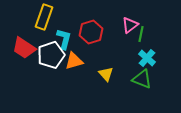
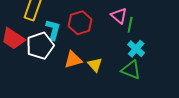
pink triangle: (130, 25) -> (119, 16), turned -42
orange triangle: (74, 61) -> (73, 60), moved

